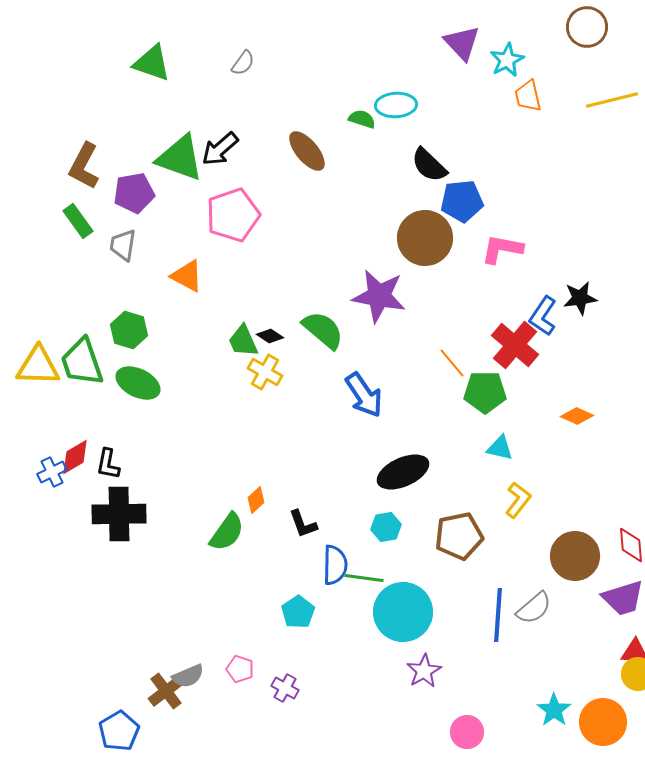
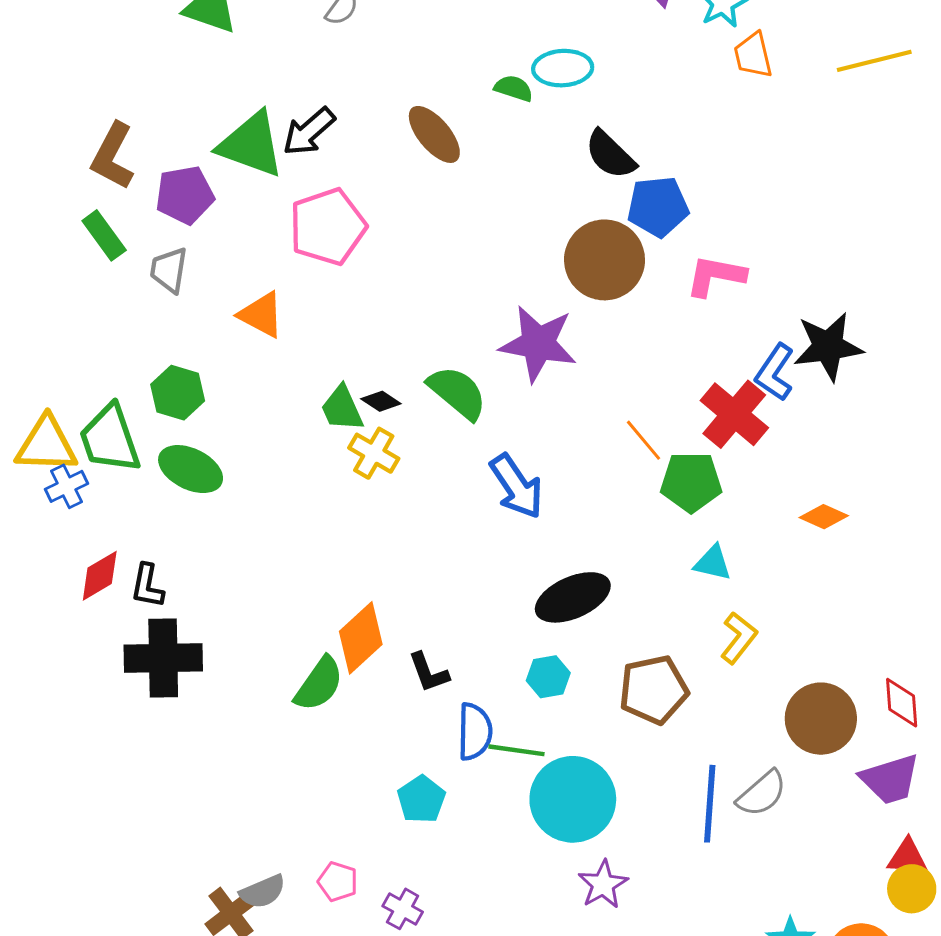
black star: (580, 298) -> (828, 346), size x1.4
blue cross: (52, 472) -> (67, 486), moved
orange diamond: (256, 500) -> (361, 638), size x1.8

